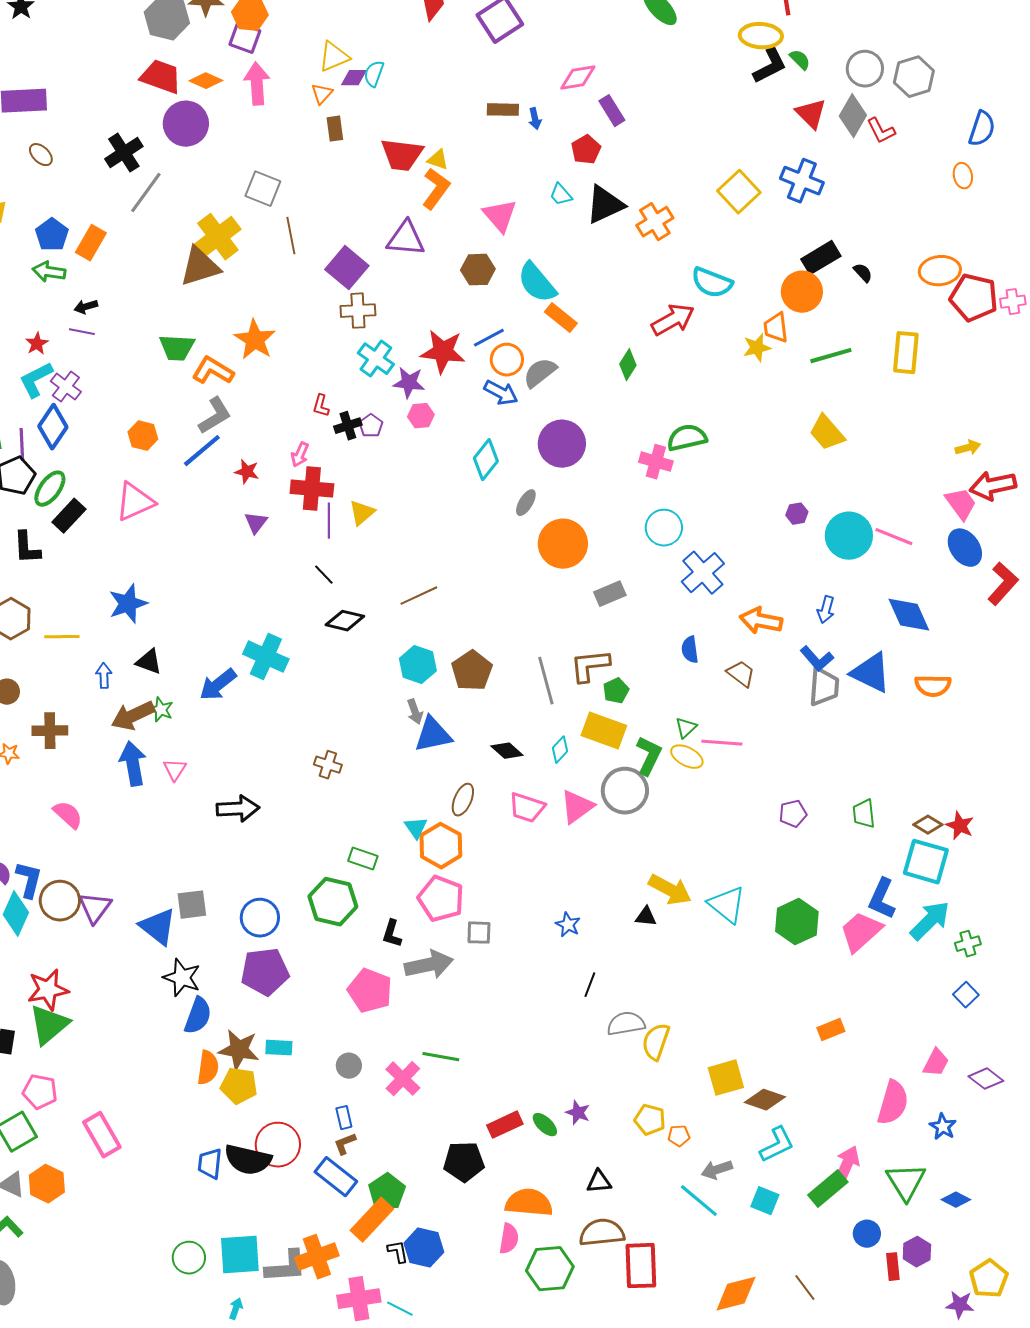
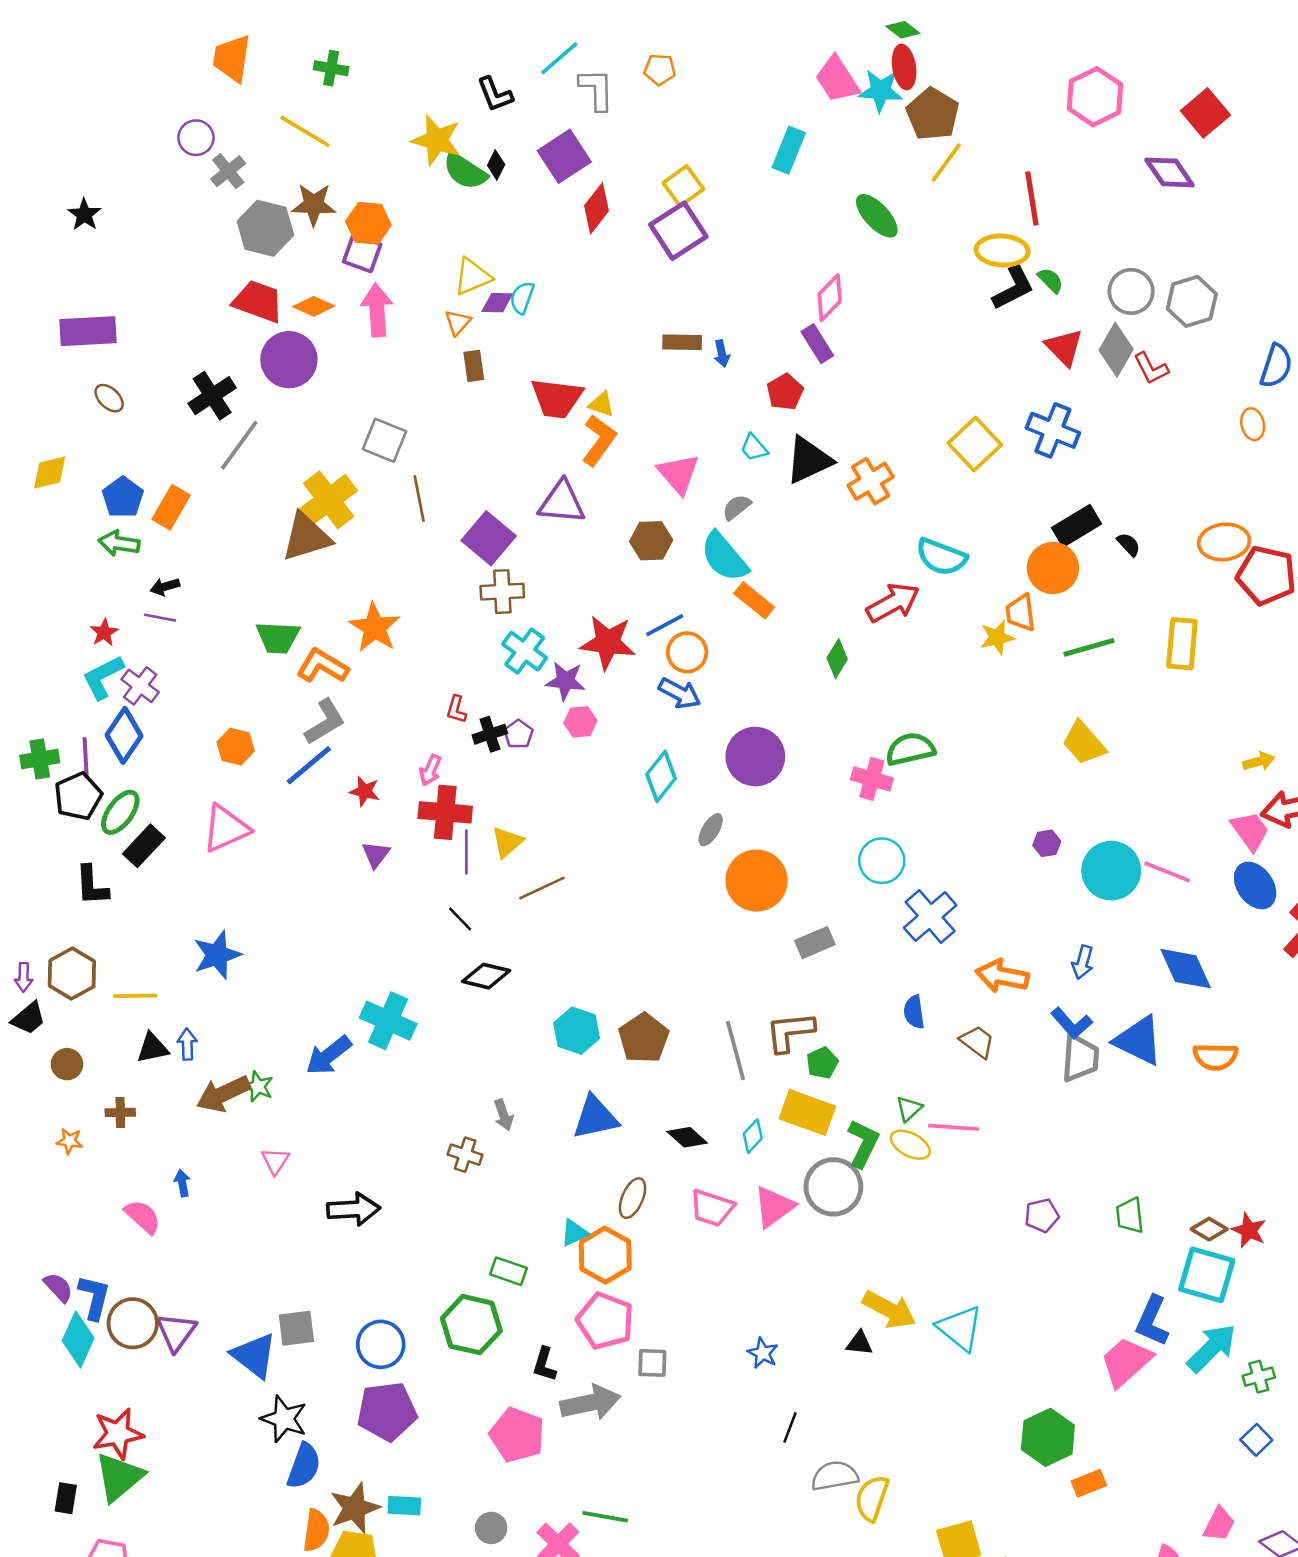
pink diamond: (578, 78) -> (830, 298), moved, turned -36
gray semicircle: (540, 373) -> (737, 507), moved, size x0.7
brown line: (419, 596) -> (542, 888), moved
black triangle: (149, 662) -> (153, 1048), moved, turned -32
gray arrow: (415, 712) -> (504, 1115), moved
brown cross: (50, 731) -> (120, 1112), size x0.7
blue arrow: (133, 764) -> (182, 1183), moved, size x0.5
cyan triangle: (416, 828) -> (574, 1233), turned 40
green hexagon: (797, 922) -> (1048, 1437), moved
brown star: (239, 1050) -> (355, 1508), turned -30

